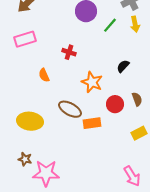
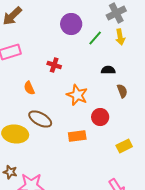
black semicircle: (123, 66) -> (108, 70), moved, turned 48
brown semicircle: (137, 99) -> (122, 91), moved
brown ellipse: (70, 109) -> (40, 119), moved

